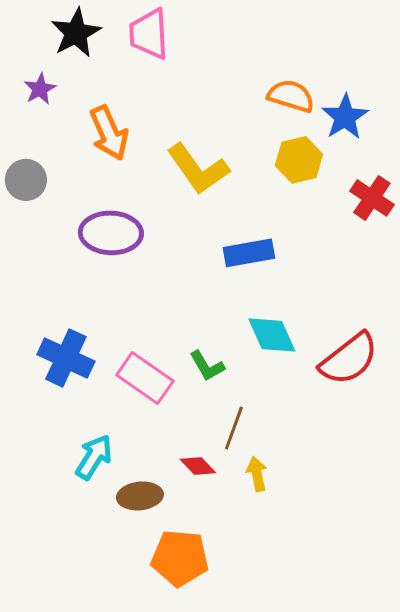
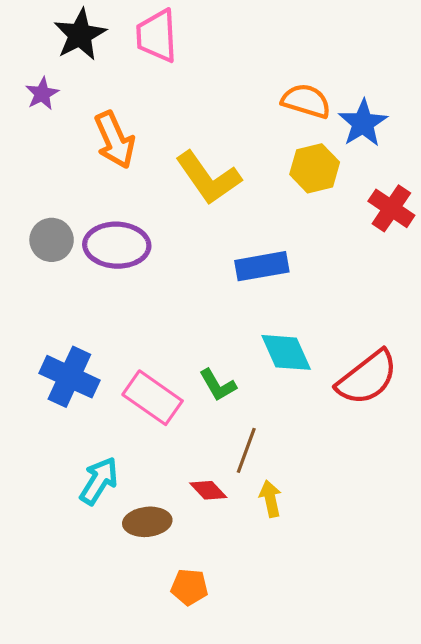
gray circle: (26, 180) -> (52, 240), moved
orange pentagon: (180, 558) -> (189, 587), size x0.6

